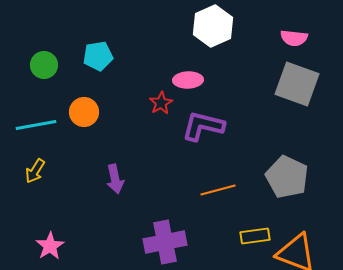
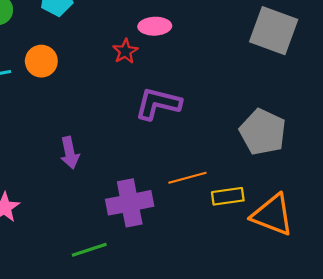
purple L-shape: (203, 126) -> (158, 104), moved
purple arrow: (115, 179) -> (70, 153), moved
orange line: (218, 190) -> (187, 178), moved

